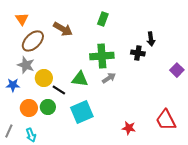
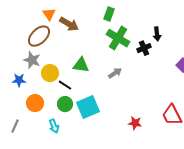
orange triangle: (22, 19) -> (49, 14), moved
black cross: (138, 53) -> (144, 48), turned -32
green cross: (102, 56) -> (118, 38), moved, turned 35
green triangle: (80, 79) -> (81, 65), moved
green circle: (48, 107) -> (65, 104), moved
cyan arrow: (31, 135) -> (54, 126), moved

